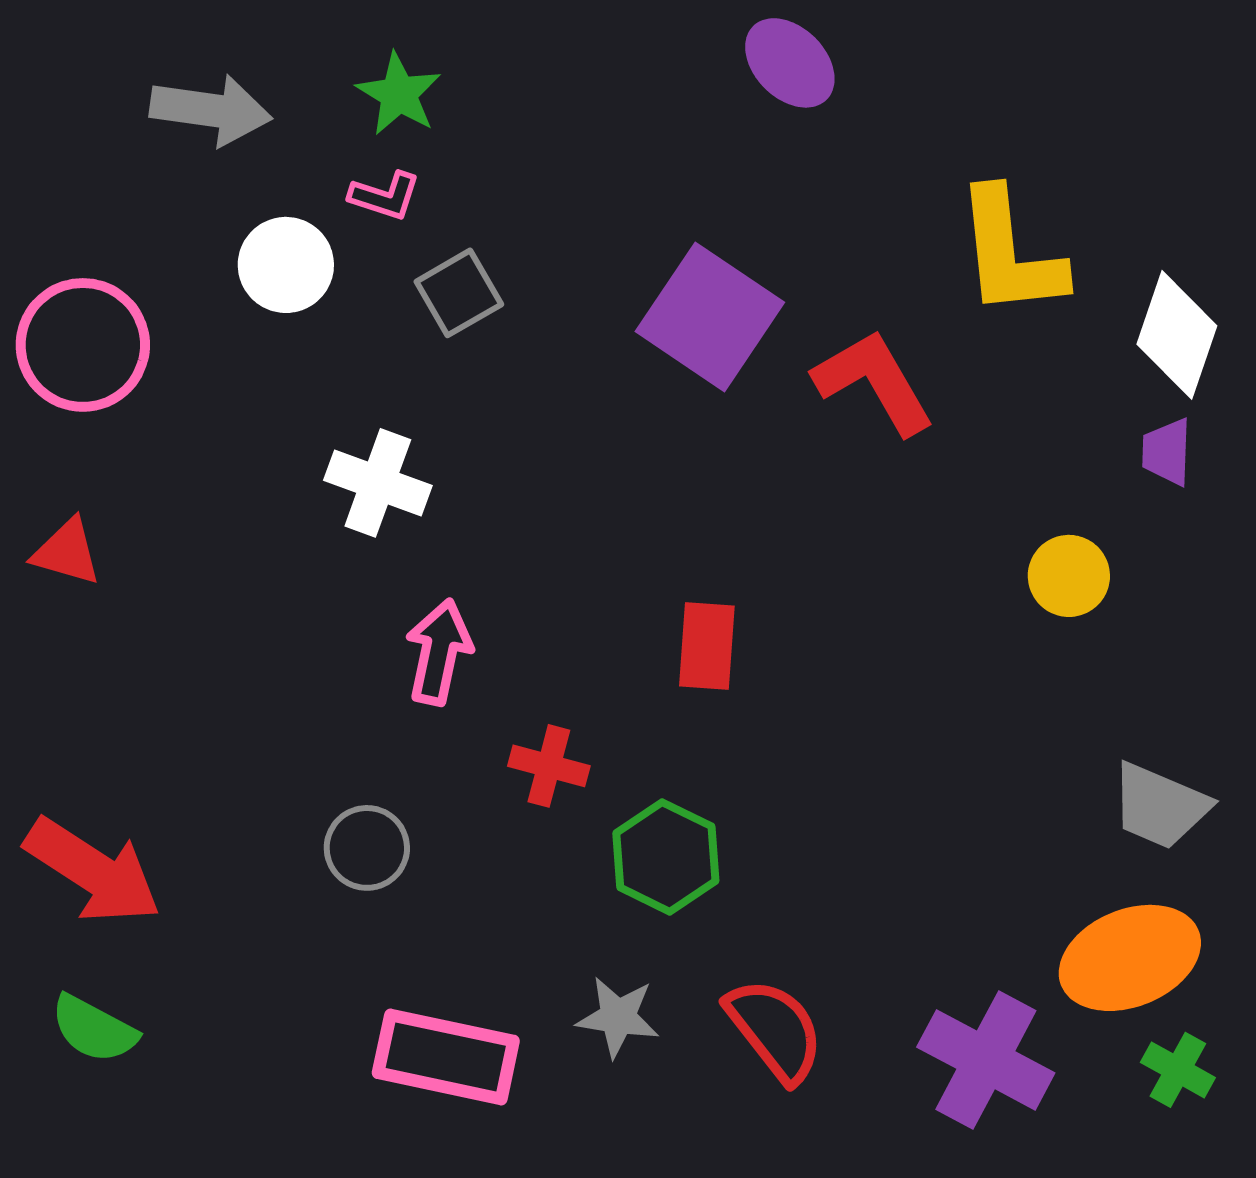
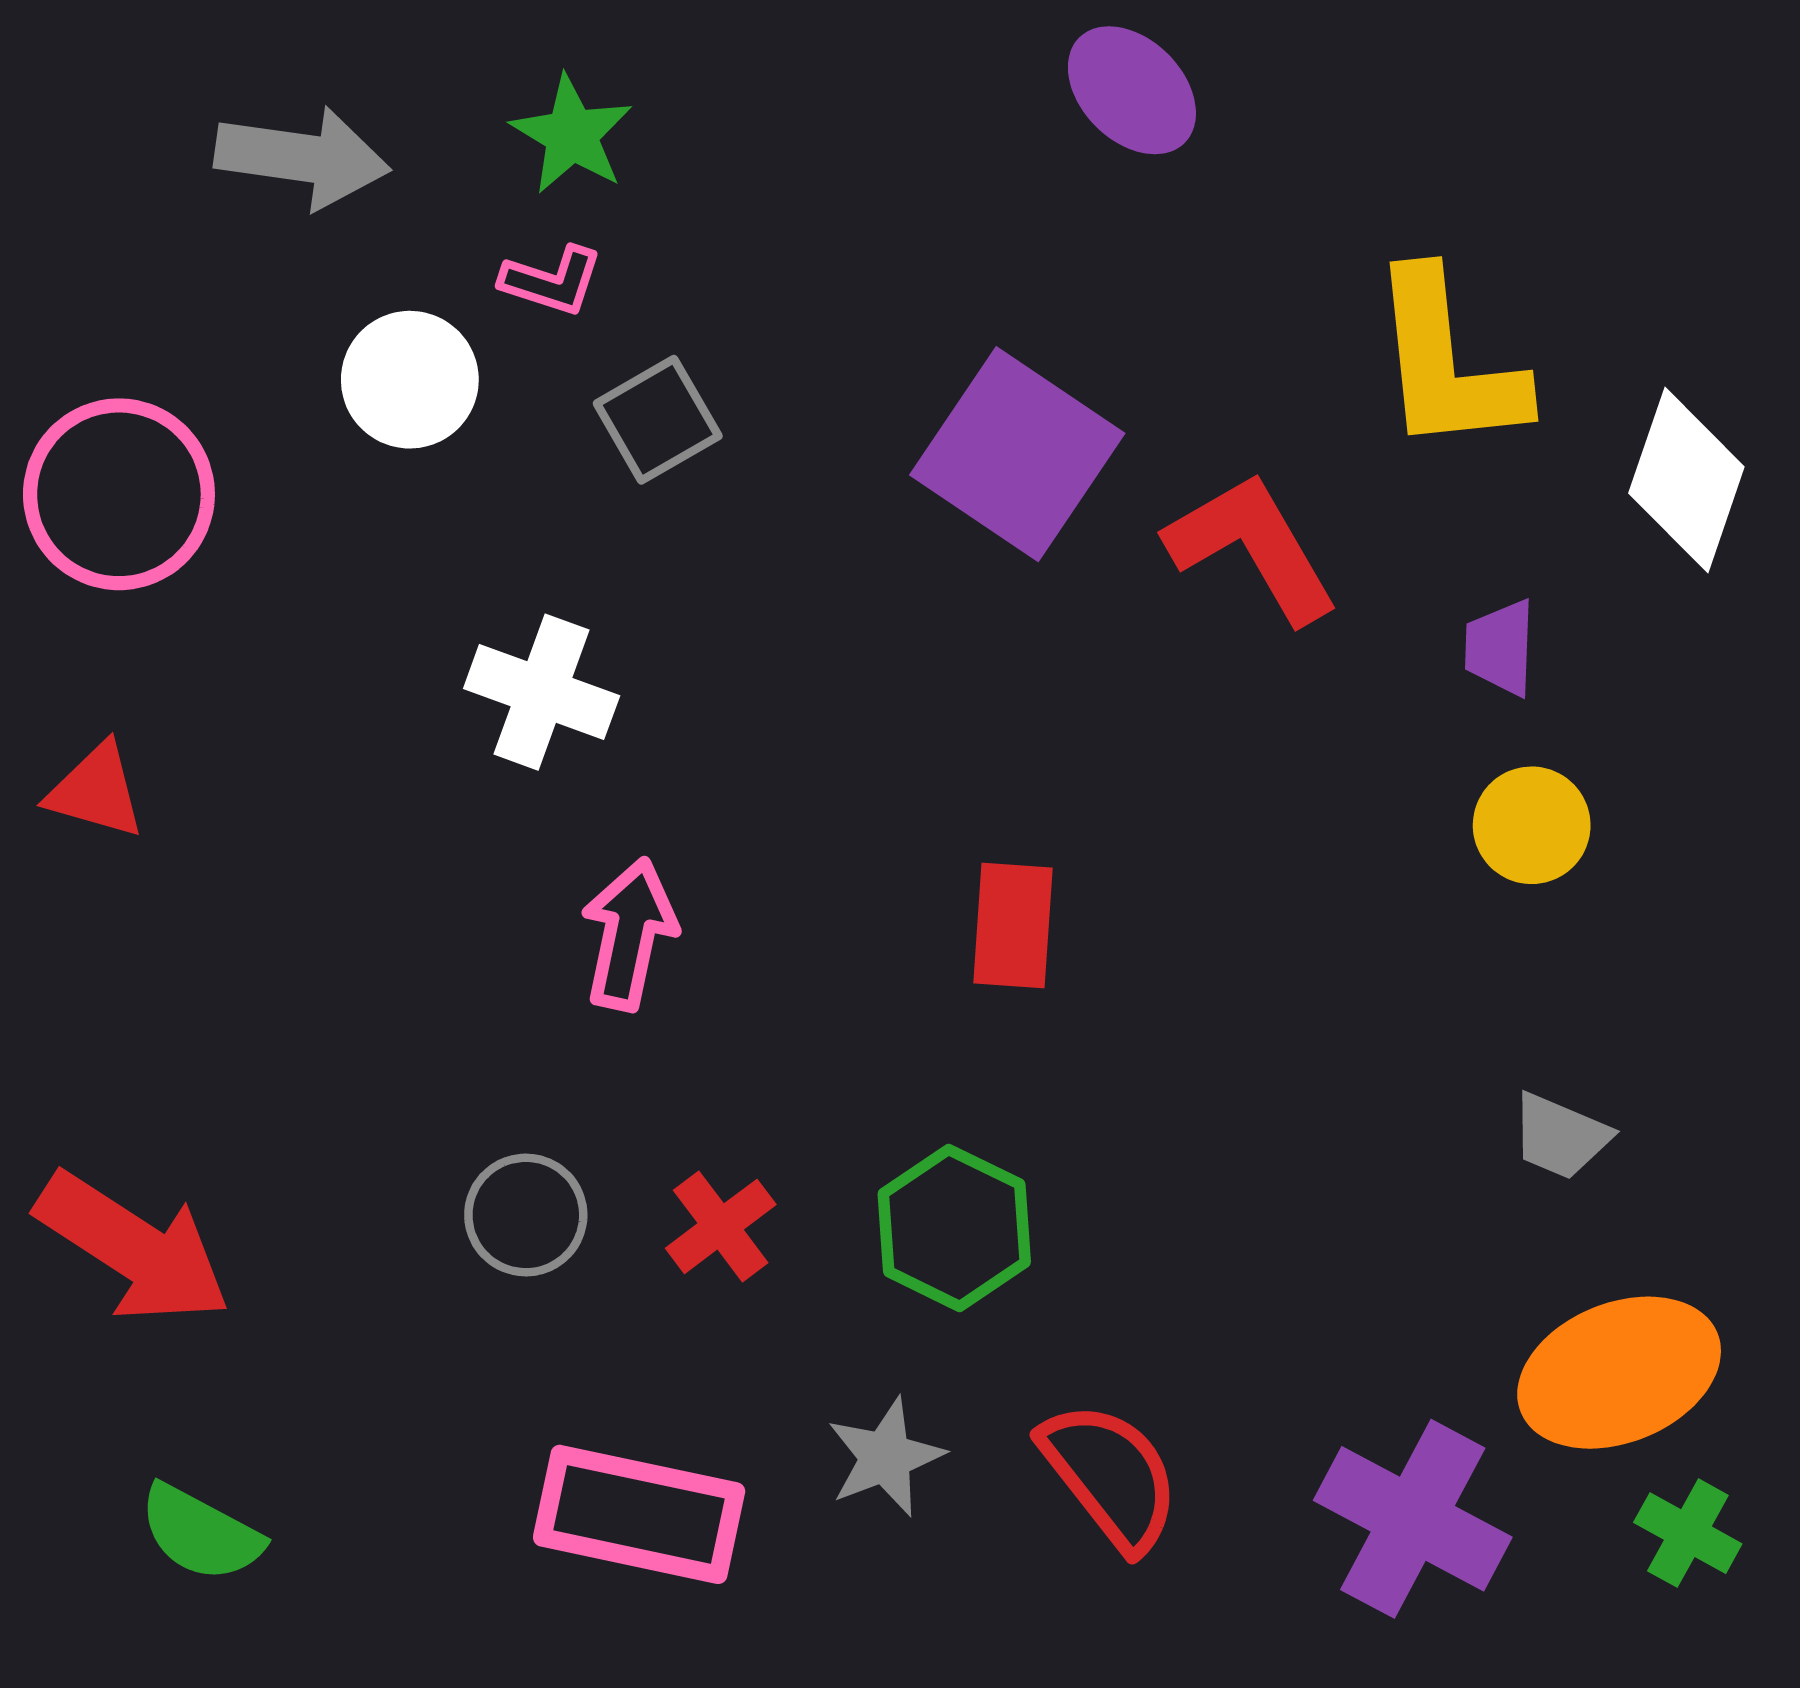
purple trapezoid: (1167, 452) -> (1500, 648), moved
red cross: (549, 766) -> (721, 1226), moved, turned 38
gray trapezoid: (1160, 806) -> (1560, 1136), moved, size x0.7
gray star: (618, 1017) -> (885, 1457), turned -30
green semicircle: (94, 1029) -> (201, 1533), moved

